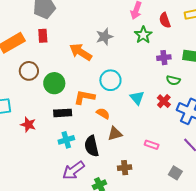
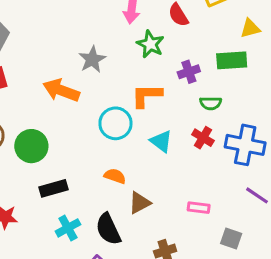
orange L-shape: (84, 97) -> (147, 95), moved
gray square: (175, 173) -> (231, 239), moved

